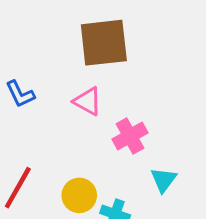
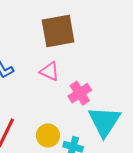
cyan triangle: (164, 180) -> (104, 121), size x1.8

